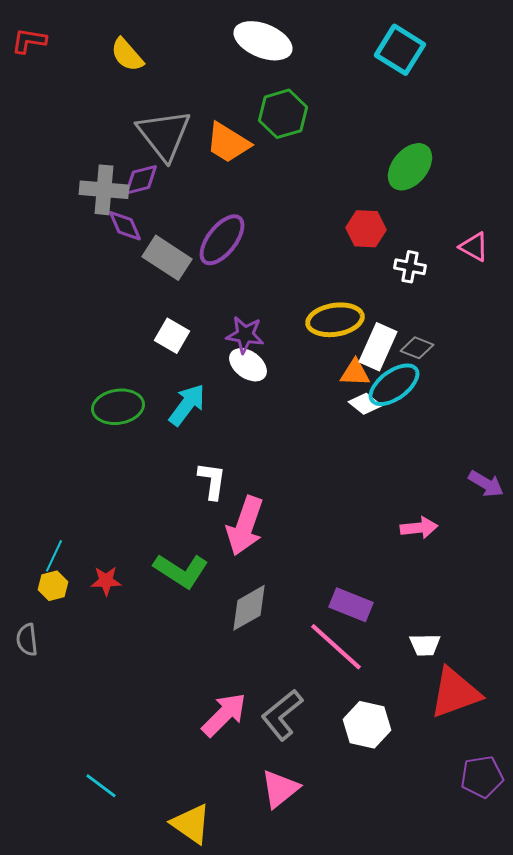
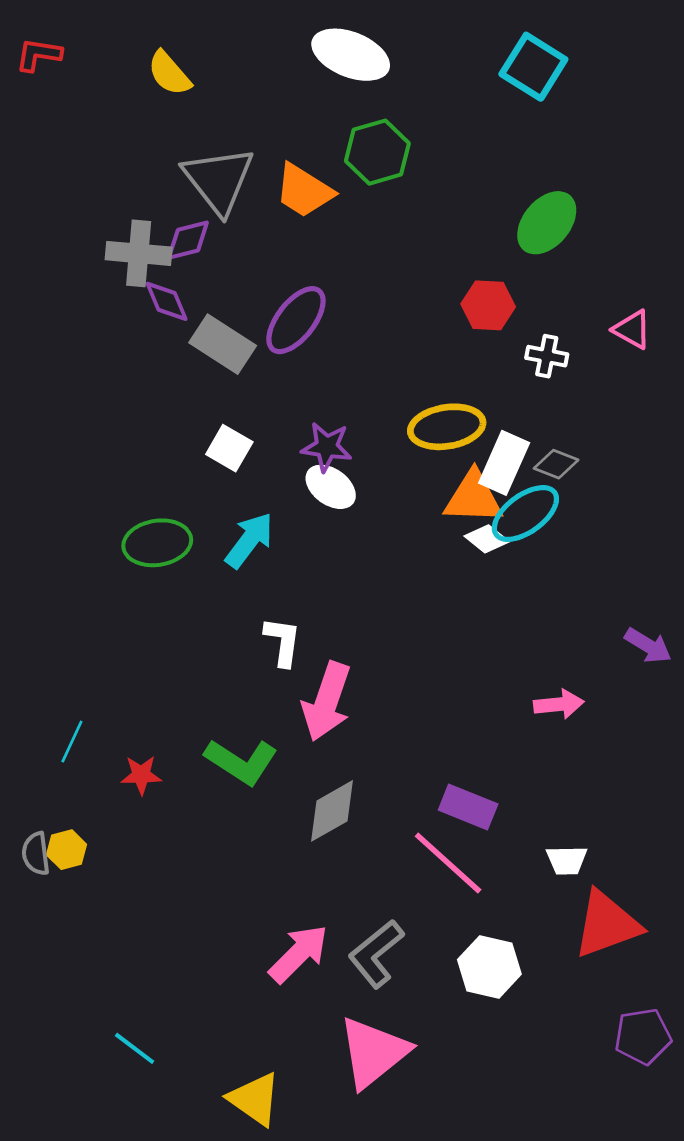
orange triangle: (355, 373) -> (473, 498), size x1.5
yellow hexagon: (53, 586) -> (67, 850), moved
pink triangle: (280, 789) -> (373, 1052), size x1.4

